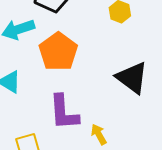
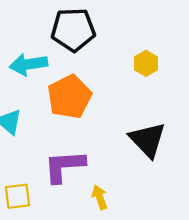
purple L-shape: (64, 112) -> (64, 166), turned 81

